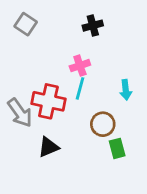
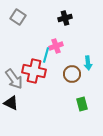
cyan line: (80, 88) -> (46, 55), moved
brown circle: (103, 124) -> (72, 74), moved
black triangle: (48, 147) -> (11, 103), moved, turned 49

